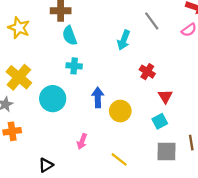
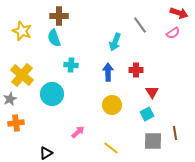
cyan semicircle: (70, 36) -> (54, 38), moved
red cross: (147, 72) -> (136, 70), turned -32
blue arrow: (98, 97) -> (108, 72), moved
pink arrow: (82, 141) -> (78, 132), turned -152

